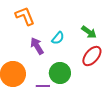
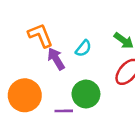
orange L-shape: (25, 16) -> (40, 35), moved

